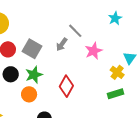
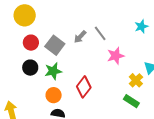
gray arrow: (62, 44) -> (80, 37), moved
orange circle: (29, 94) -> (54, 95), moved
green rectangle: (115, 94) -> (131, 101), turned 42

